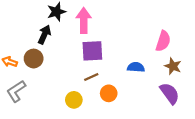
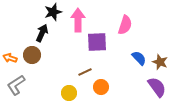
pink semicircle: (163, 41) -> (125, 25), moved
purple square: (92, 51) -> (97, 42), moved
blue semicircle: (136, 67) -> (139, 58), moved, turned 42

